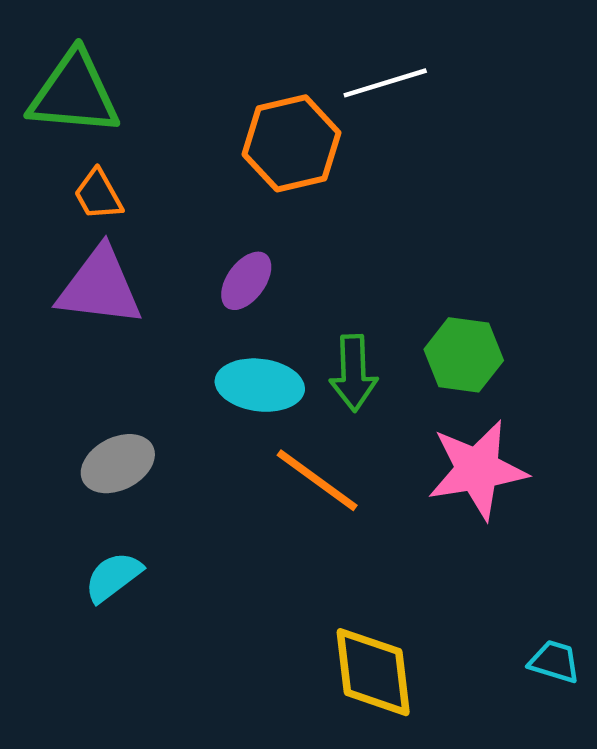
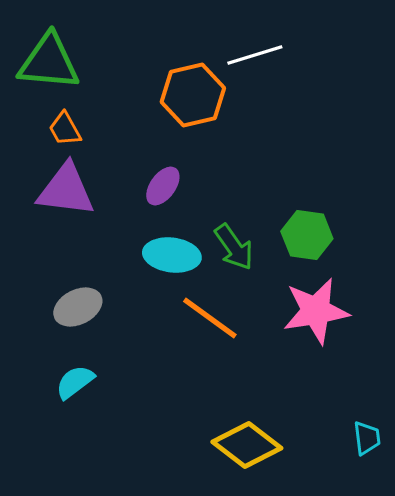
green arrow: (353, 373) -> (234, 247), turned -33
cyan trapezoid: (554, 661) -> (367, 438), turned 66
yellow diamond: (373, 672) -> (247, 445), turned -46

